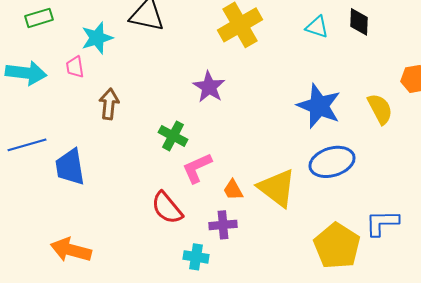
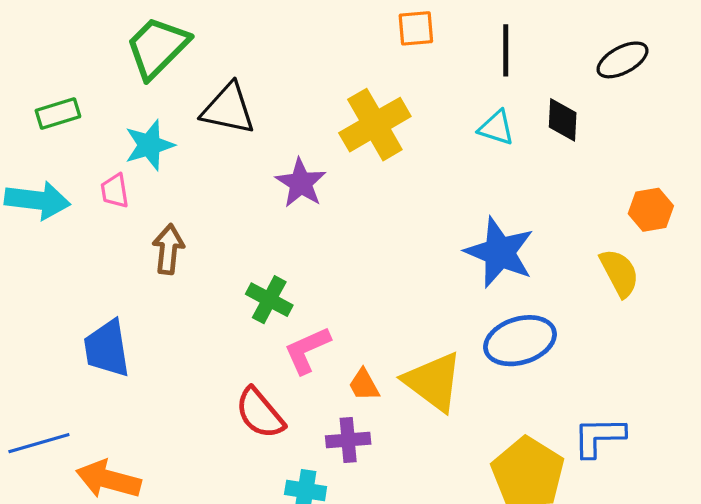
purple star: (209, 87) -> (301, 183), moved
yellow semicircle: (380, 109) -> (619, 273), moved
blue line: (27, 145) -> (39, 443), moved

